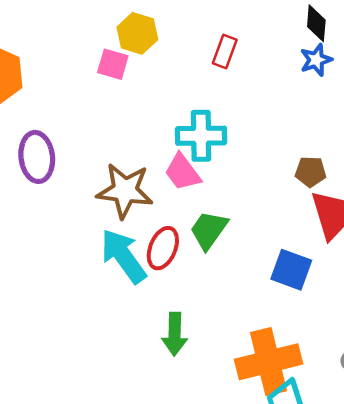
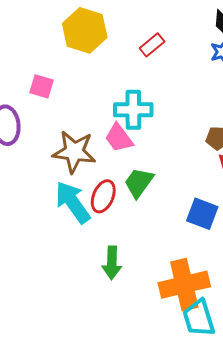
yellow hexagon: (137, 33) -> (85, 30), size x1.4
red rectangle: (225, 51) -> (152, 45), turned 30
pink square: (113, 64) -> (42, 86), moved

